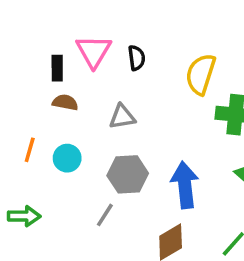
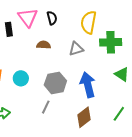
brown semicircle: (65, 102) -> (44, 45), moved
gray triangle: (122, 117) -> (76, 49), moved

